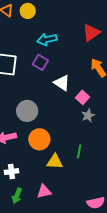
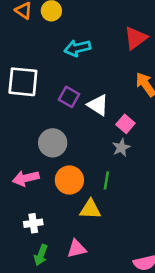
purple square: (40, 62) -> (69, 97), moved
gray star: (88, 116) -> (121, 148), moved
green line: (79, 151) -> (106, 180), moved

